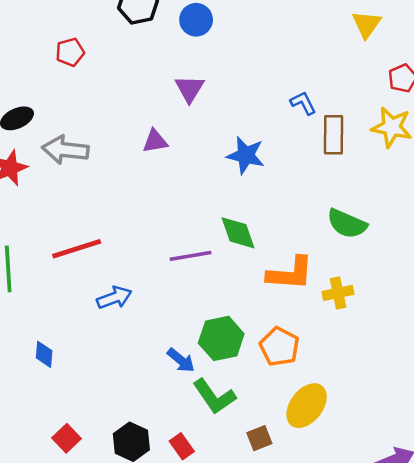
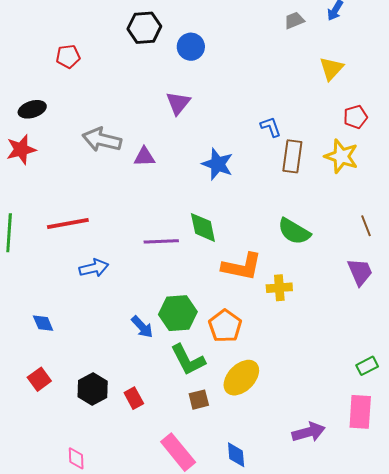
red pentagon: (70, 52) -> (68, 56), moved
purple triangle: (155, 141) -> (144, 157), moved
gray arrow: (65, 150) -> (102, 140), moved
blue diamond: (44, 354) -> (43, 323), moved, turned -35
green L-shape: (214, 396) -> (188, 360), moved

